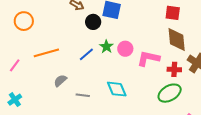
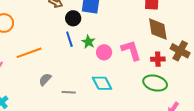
pink circle: (125, 49) -> (104, 52), moved
blue line: (86, 54) -> (69, 39), moved, turned -63
pink L-shape: (148, 58) -> (131, 50), turned 65
green ellipse: (170, 93) -> (155, 83), turned 50

